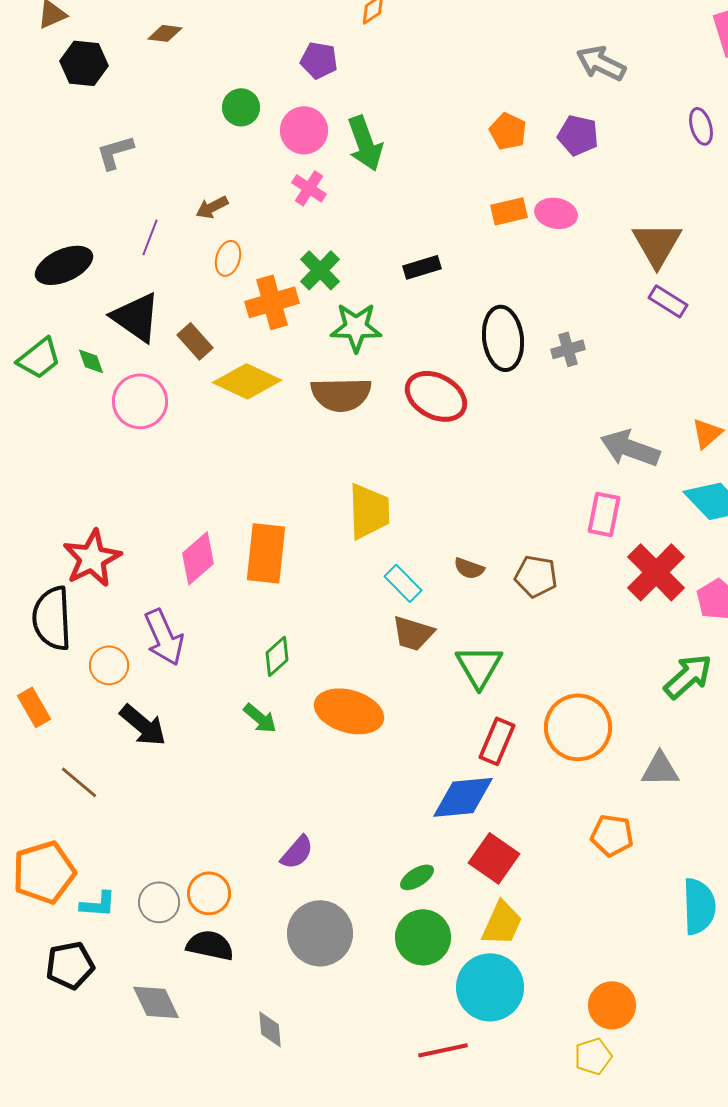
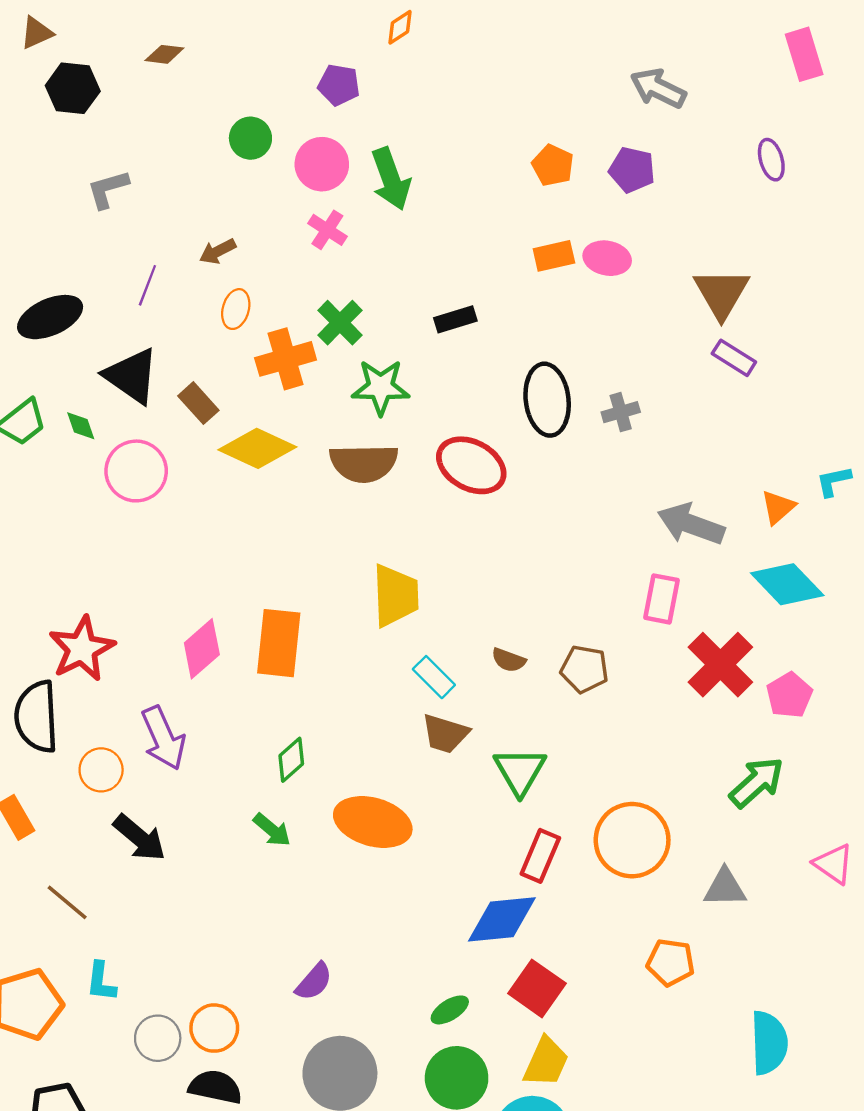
cyan L-shape: (98, 904) -> (101, 982), moved, turned 93

